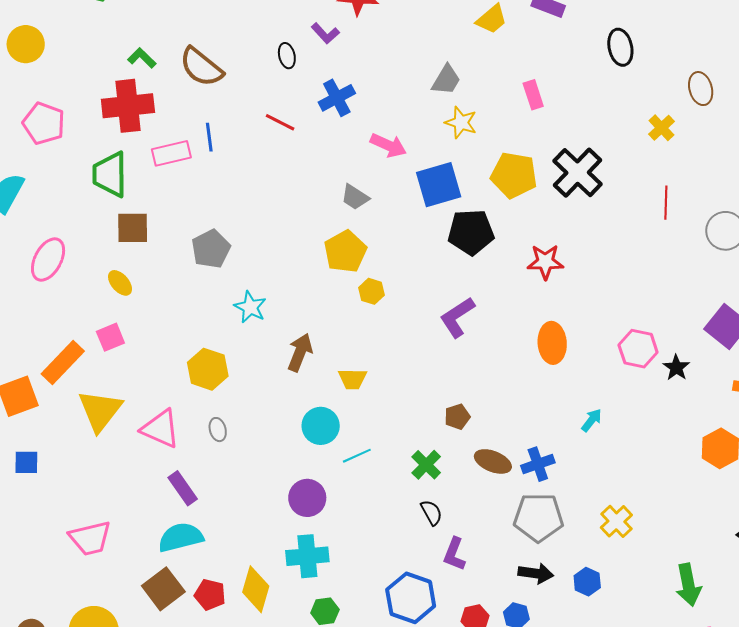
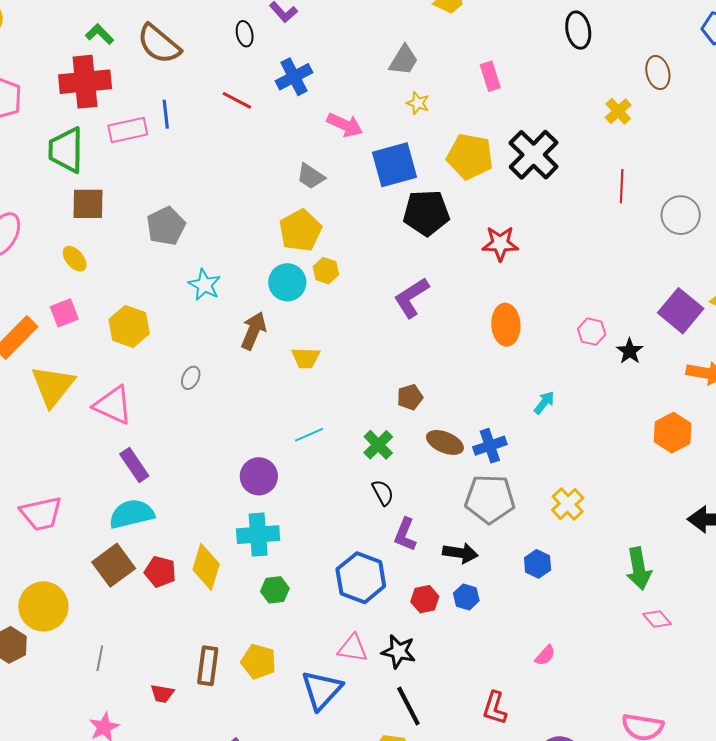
yellow star: (461, 123) -> (418, 103), size x0.7
pink hexagon: (638, 349) -> (592, 332), size x0.7
yellow hexagon: (208, 369) -> (129, 326), moved
cyan circle: (321, 426) -> (287, 282), moved
gray ellipse: (218, 430) -> (191, 378), moved, turned 40
black arrow: (536, 573) -> (460, 553), moved

